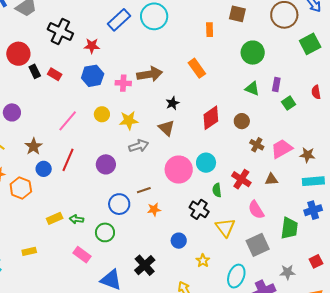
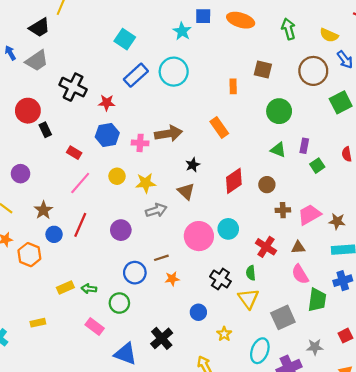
red rectangle: (55, 74) -> (74, 153), moved
brown cross: (257, 145) -> (283, 210), turned -32
green semicircle: (217, 190) -> (251, 273), moved
pink semicircle: (256, 210) -> (300, 274), moved

